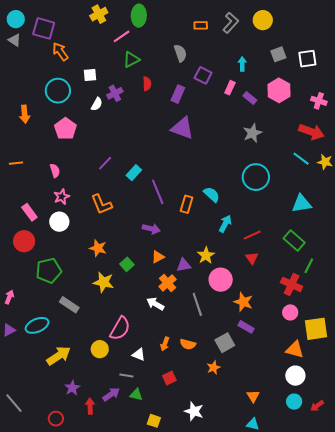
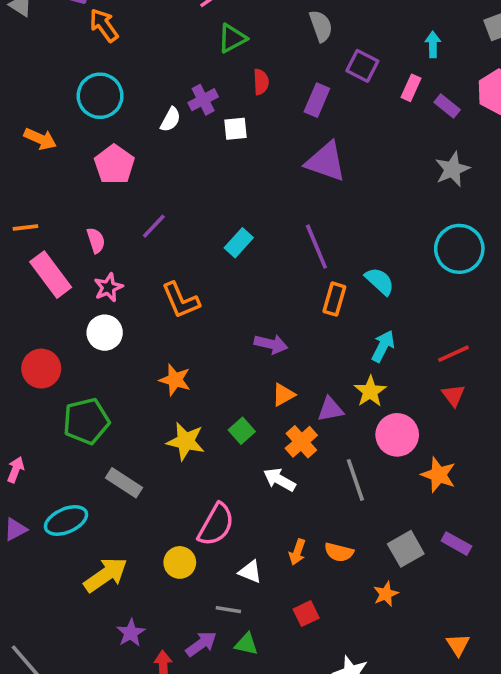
white square: (90, 75) -> (236, 129), moved
orange arrow: (25, 114) -> (40, 139), turned -60
purple line: (105, 163) -> (154, 226), moved
purple line: (158, 192) -> (316, 247), moved
pink rectangle: (29, 212) -> (51, 275), moved, size x1.4
cyan arrow: (225, 224) -> (383, 346), moved
green square: (127, 264) -> (242, 431), moved
purple rectangle: (246, 327) -> (456, 544), moved

